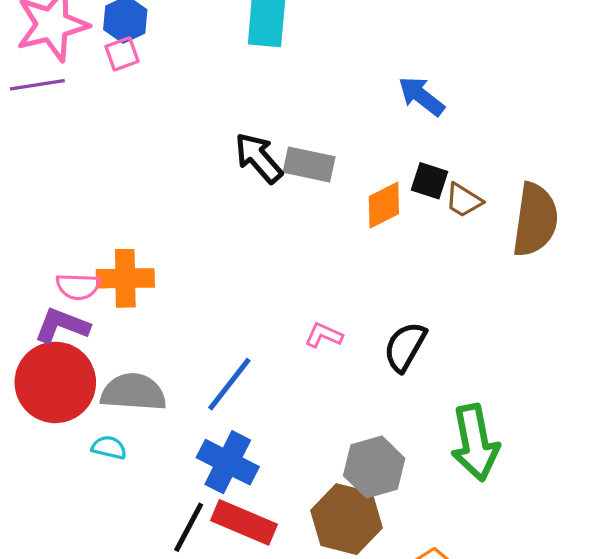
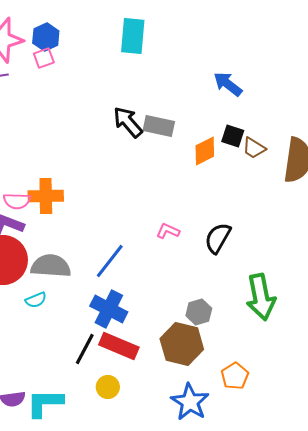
cyan semicircle: (109, 448) -> (36, 300), turned 145
gray hexagon: (374, 467) -> (199, 312), size x0.7

